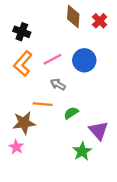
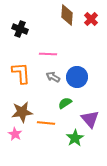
pink line: (52, 59) -> (48, 54), turned 30
blue circle: (84, 60) -> (77, 77), moved
orange L-shape: (23, 64) -> (21, 73), moved, turned 135
orange line: (43, 104) -> (46, 123), moved

